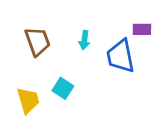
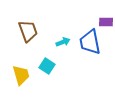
cyan arrow: (84, 40) -> (63, 42), moved, turned -120

